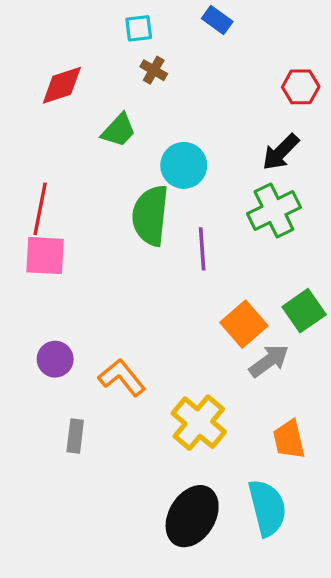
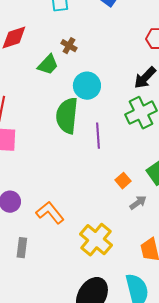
brown cross: (154, 70) -> (69, 46), moved
orange square: (244, 324) -> (123, 181), size x0.6
gray arrow: (269, 361) -> (138, 203), size x0.7

